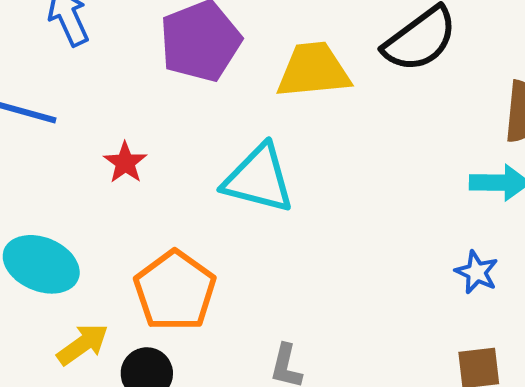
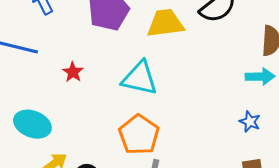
orange pentagon: (175, 291) -> (139, 135), moved

